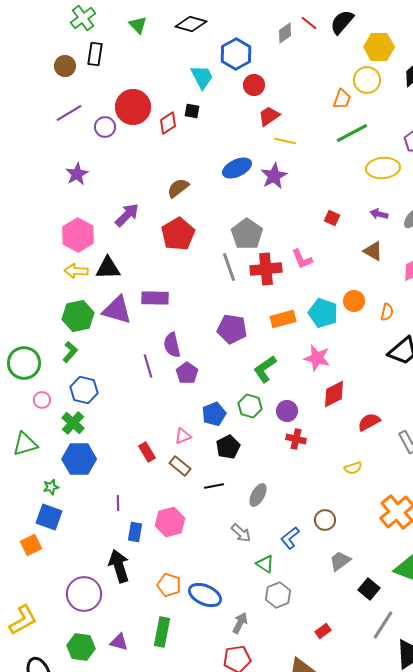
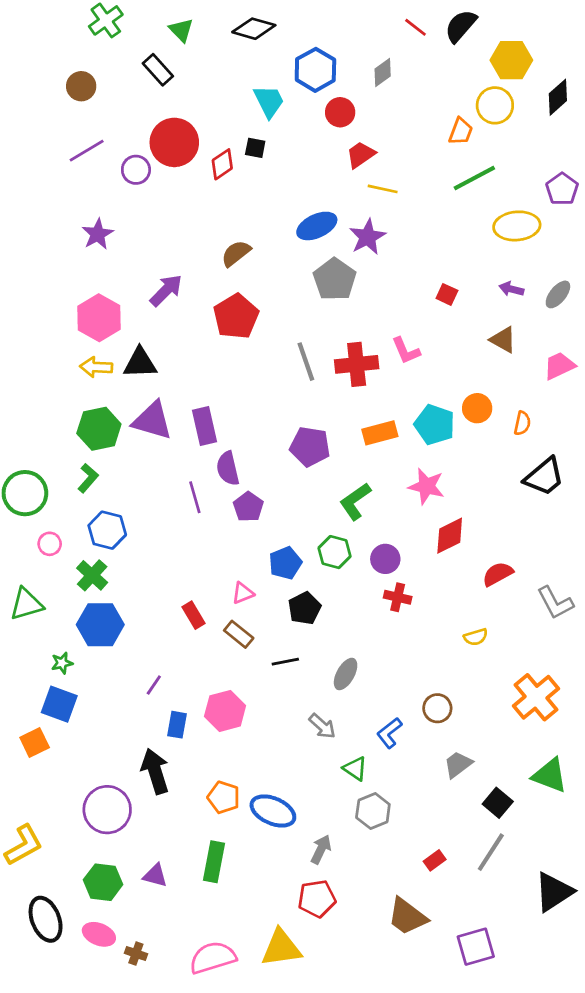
gray diamond: (285, 33) -> (383, 73), moved
black rectangle: (95, 54) -> (158, 70), moved, turned -50
gray pentagon: (247, 234) -> (335, 279), moved
purple rectangle: (155, 298) -> (204, 426), moved, turned 76
purple line: (118, 503) -> (154, 685), turned 35
gray line: (383, 625) -> (491, 852), moved

